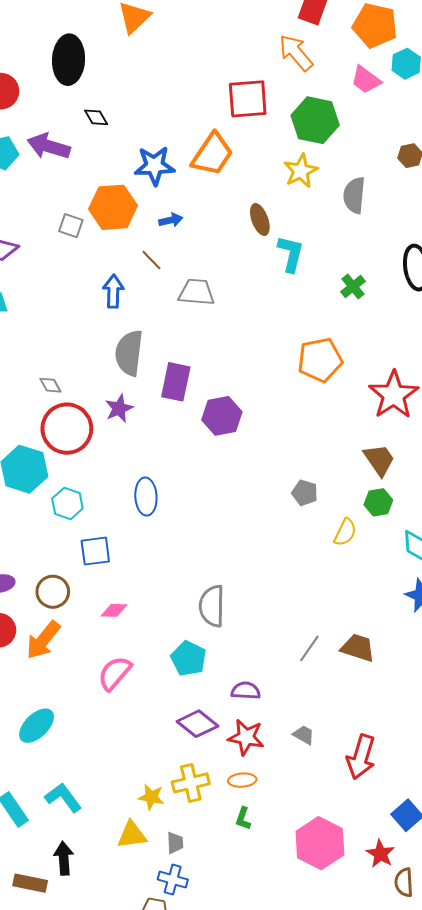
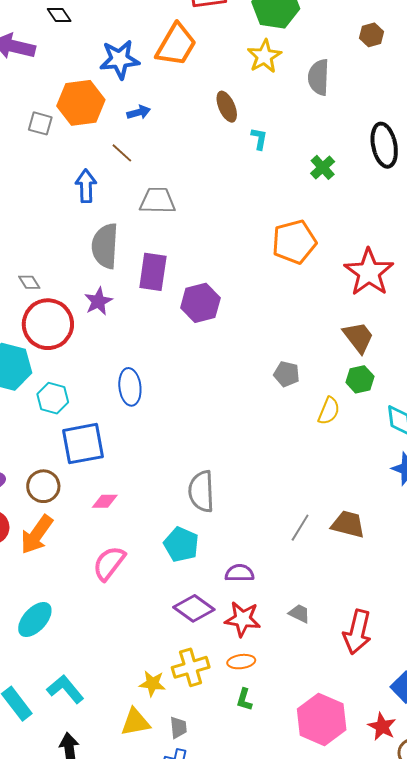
cyan L-shape: (291, 254) -> (259, 139), size x0.6
gray trapezoid: (196, 292) -> (158, 201), moved
blue square: (95, 551) -> (83, 444), size x1.4

